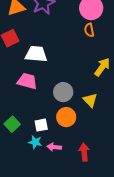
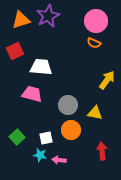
orange semicircle: (89, 30) -> (94, 43), turned -56
yellow triangle: (90, 100) -> (95, 113), turned -35
red arrow: (84, 152) -> (102, 151), moved

